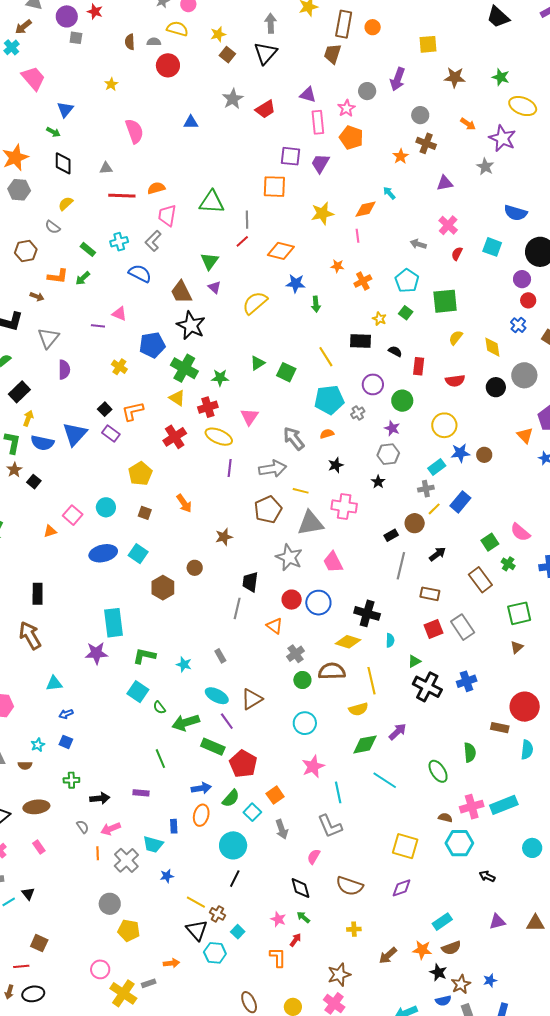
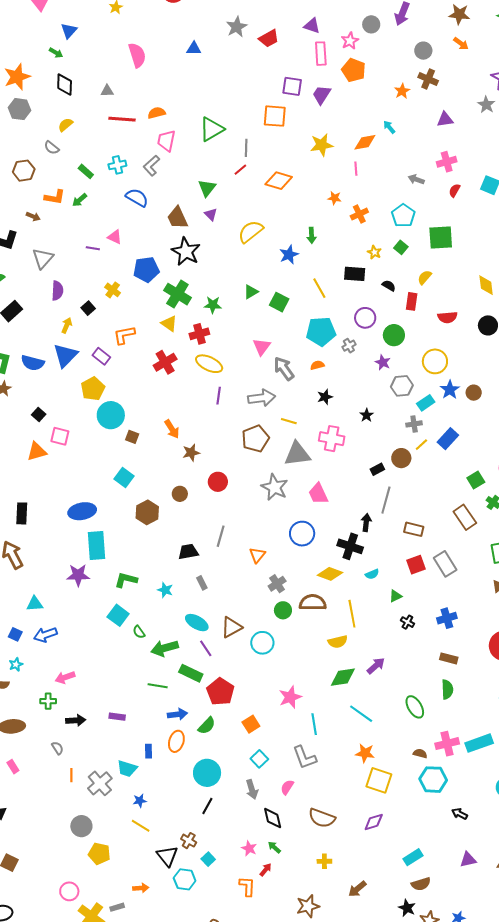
orange arrow: (468, 124) -> (461, 43), moved
green triangle: (212, 202) -> (212, 129), turned -36
pink cross: (448, 225) -> (447, 162), turned 30
blue star: (296, 283) -> (289, 255), moved, turned -30
yellow semicircle: (456, 338) -> (425, 277), moved
black square: (105, 409) -> (88, 308), moved
pink triangle: (250, 417) -> (262, 347), moved
yellow arrow: (28, 418) -> (67, 325), moved
blue star: (460, 453) -> (450, 390), turned -30
gray hexagon: (388, 454) -> (402, 386), moved
yellow pentagon: (140, 474) -> (93, 389), moved
black square: (34, 482) -> (39, 414), moved
cyan circle: (106, 507) -> (111, 415), moved, size x1.4
pink square: (73, 515) -> (60, 436), turned -30
orange triangle: (50, 531) -> (37, 451), size x1.5
brown star: (224, 537) -> (191, 453), moved
blue ellipse: (103, 553) -> (82, 511), moved
black arrow: (437, 554) -> (366, 523), moved, turned -48
black trapezoid: (250, 582) -> (188, 552), moved, turned 70
red circle: (292, 600) -> (218, 482), moved
orange triangle: (275, 626) -> (257, 555), turned 30
cyan semicircle: (390, 640) -> (372, 574), turned 64
black cross: (427, 687) -> (407, 622), size x0.5
blue arrow: (66, 714) -> (45, 635), size x1.6
cyan circle: (305, 723) -> (262, 643), moved
brown rectangle: (500, 728) -> (449, 658), moved
blue square: (66, 742) -> (15, 634), moved
green line: (160, 759) -> (158, 686), moved, turned -60
cyan square: (252, 812) -> (259, 759), moved
pink arrow: (111, 829) -> (65, 677), moved
gray arrow: (282, 829) -> (252, 789), moved
yellow line: (196, 902) -> (141, 826), moved
orange star: (422, 950) -> (365, 753), moved

